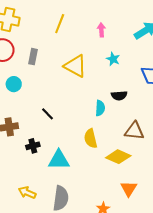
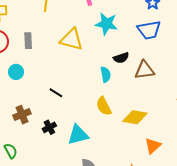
cyan star: (113, 59) -> (106, 24), size x1.6
brown triangle: (134, 131) -> (144, 70), moved
orange triangle: (129, 189) -> (153, 146), turned 30

